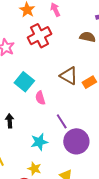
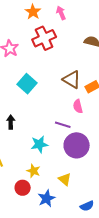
pink semicircle: (40, 98) -> (78, 106), moved
purple line: (62, 121) -> (63, 125), turned -42

